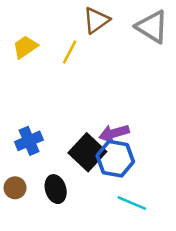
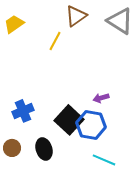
yellow trapezoid: (25, 47) -> (14, 24), moved
purple arrow: (114, 133) -> (101, 98), moved, size x0.7

